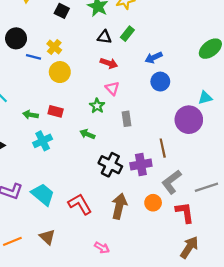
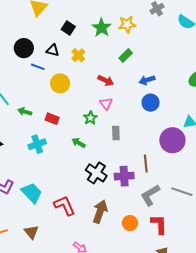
black triangle: (104, 37) -> (53, 50), moved
yellow cross: (54, 47) -> (78, 55), moved
green arrow: (30, 115) -> (25, 112), moved
gray line: (206, 187) -> (182, 192), moved, turned 30
orange circle: (153, 203) -> (130, 223), moved

